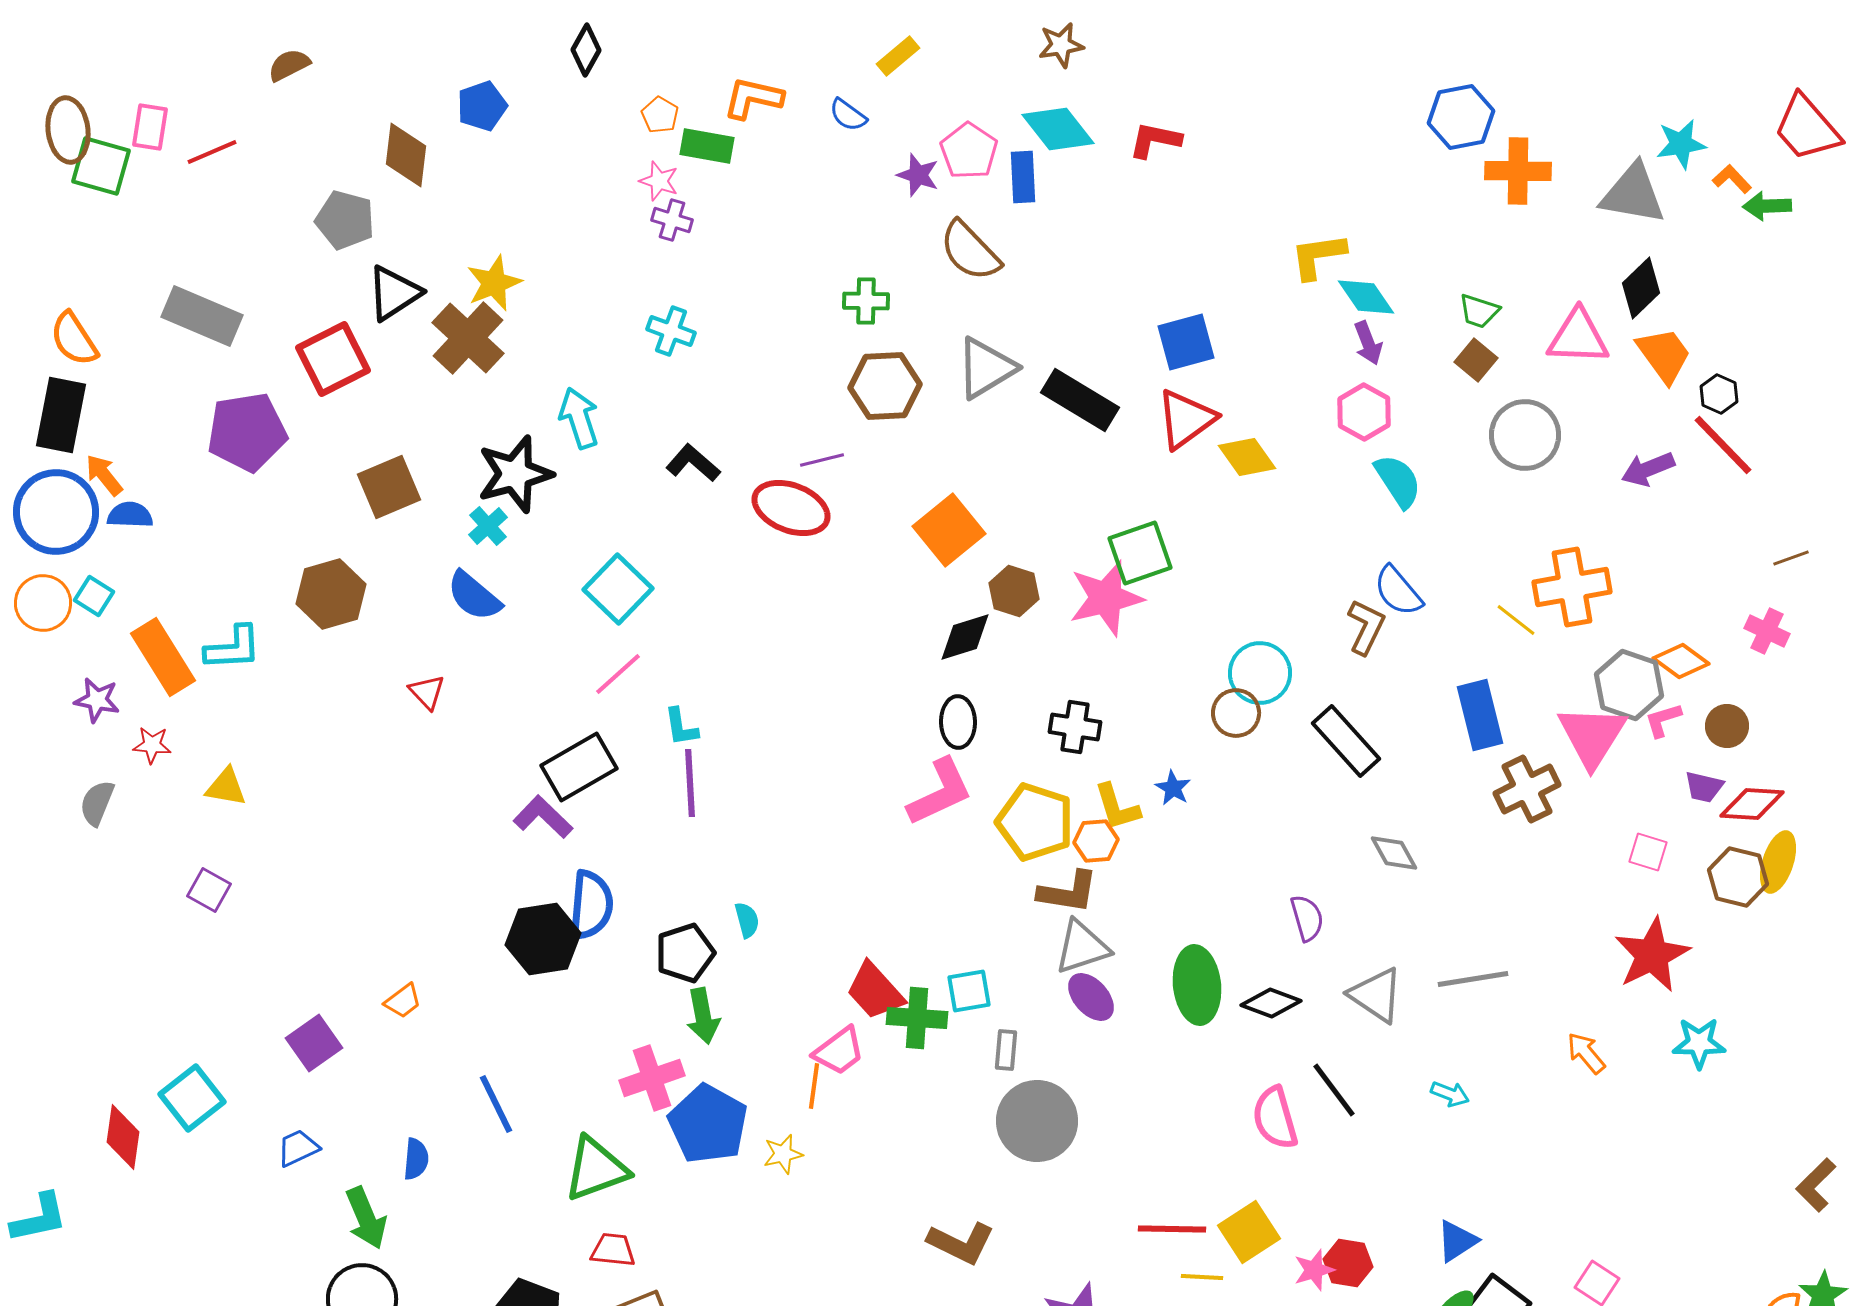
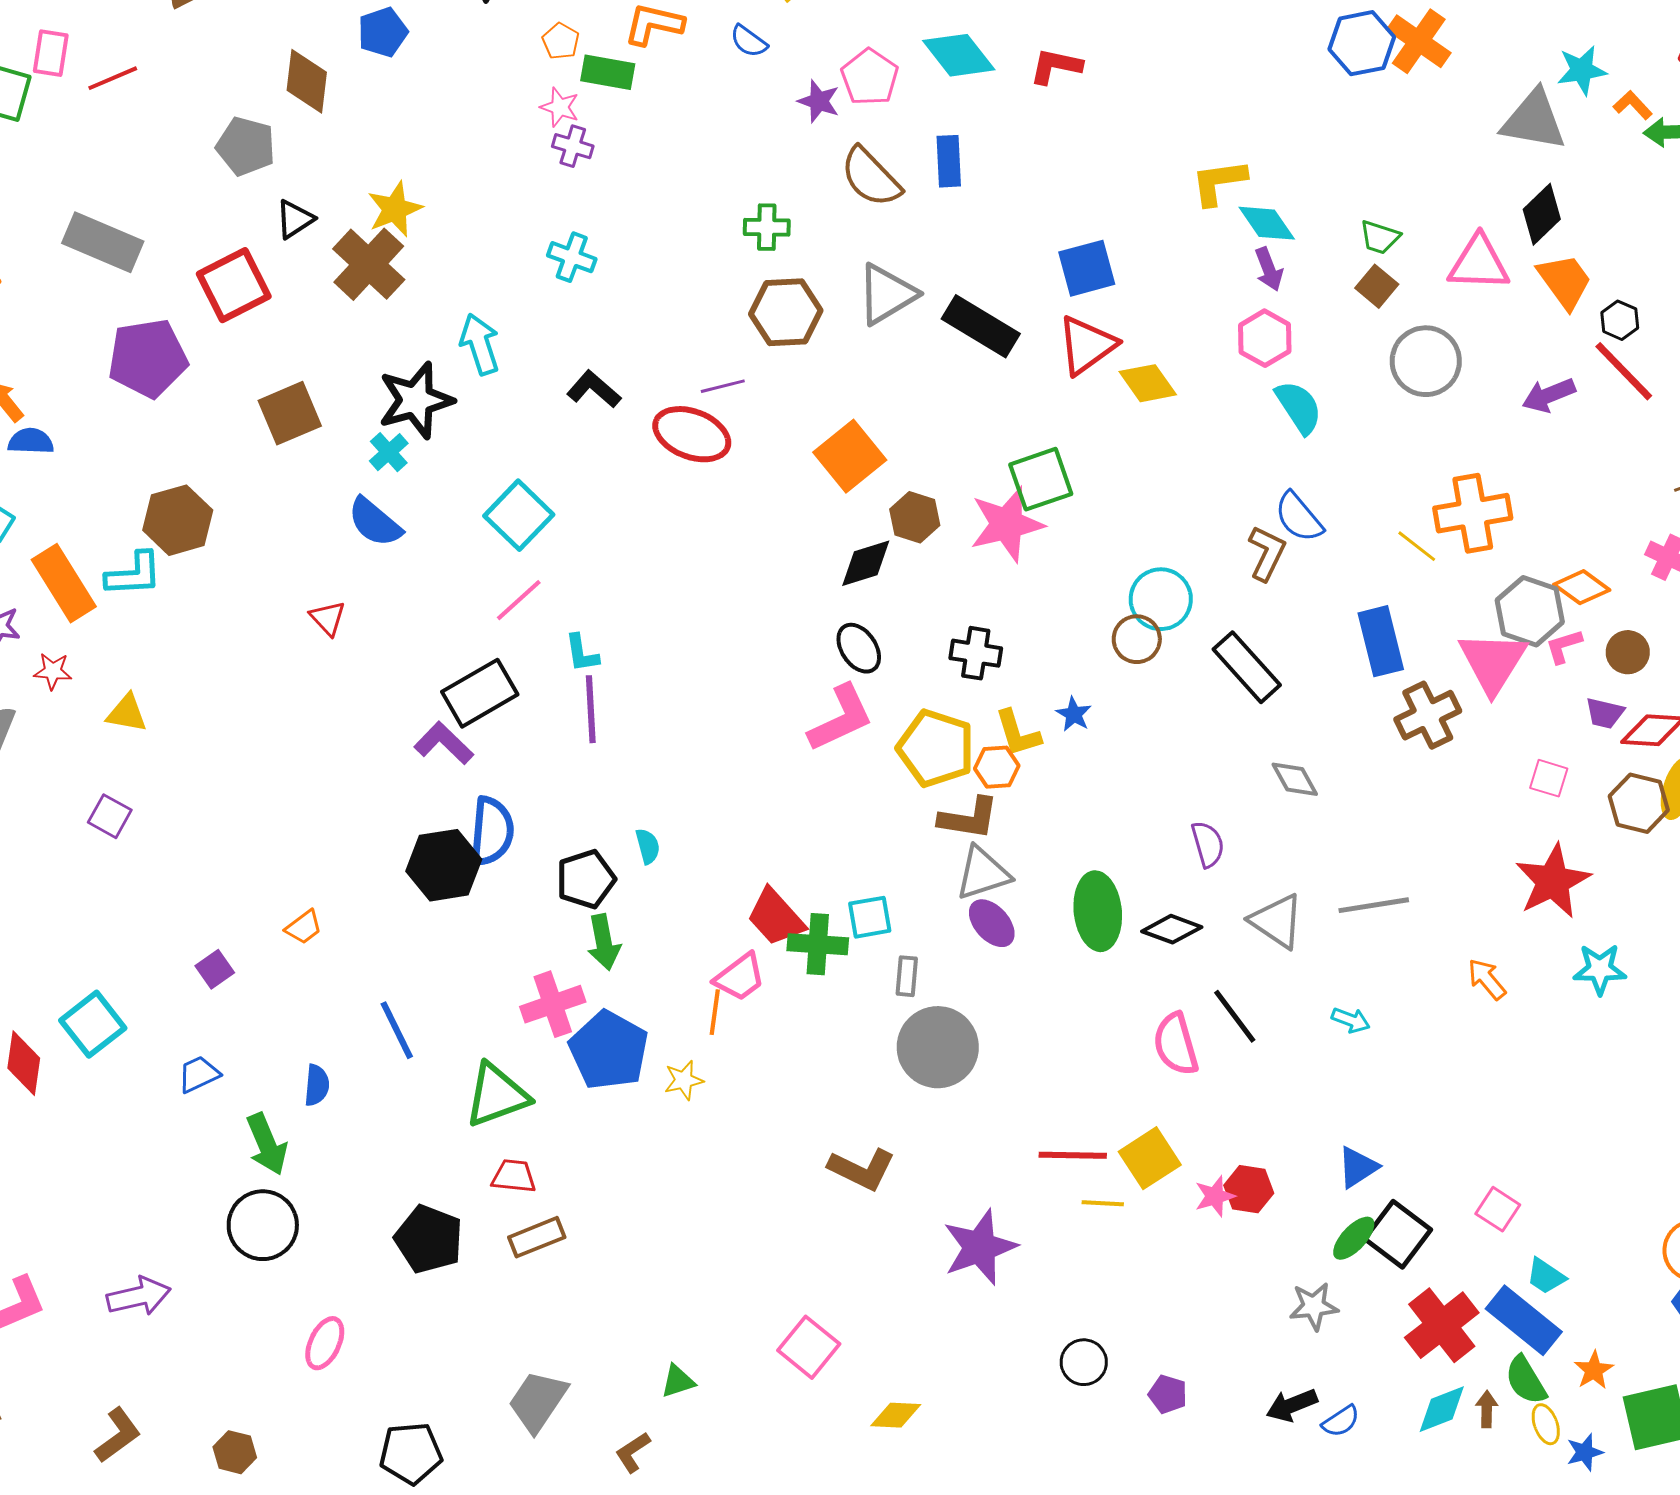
orange cross: (1518, 171) -> (1419, 41), moved, turned 34
blue rectangle: (1023, 177) -> (949, 161), moved
black triangle: (394, 293) -> (295, 219), size x0.7
brown hexagon: (331, 594) -> (178, 520), moved
black ellipse: (958, 722) -> (859, 648), turned -33
purple square: (314, 1043) -> (215, 969), size x0.7

